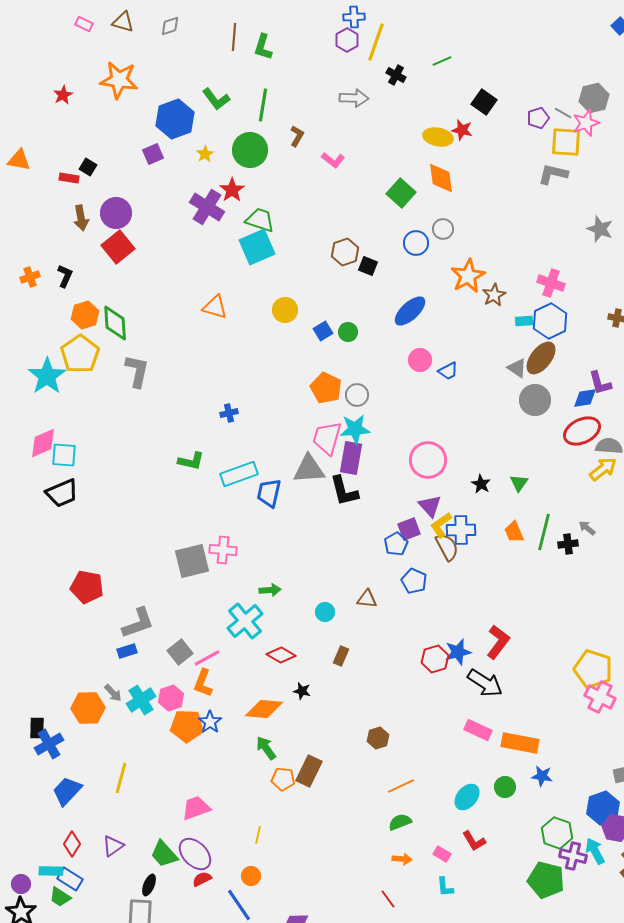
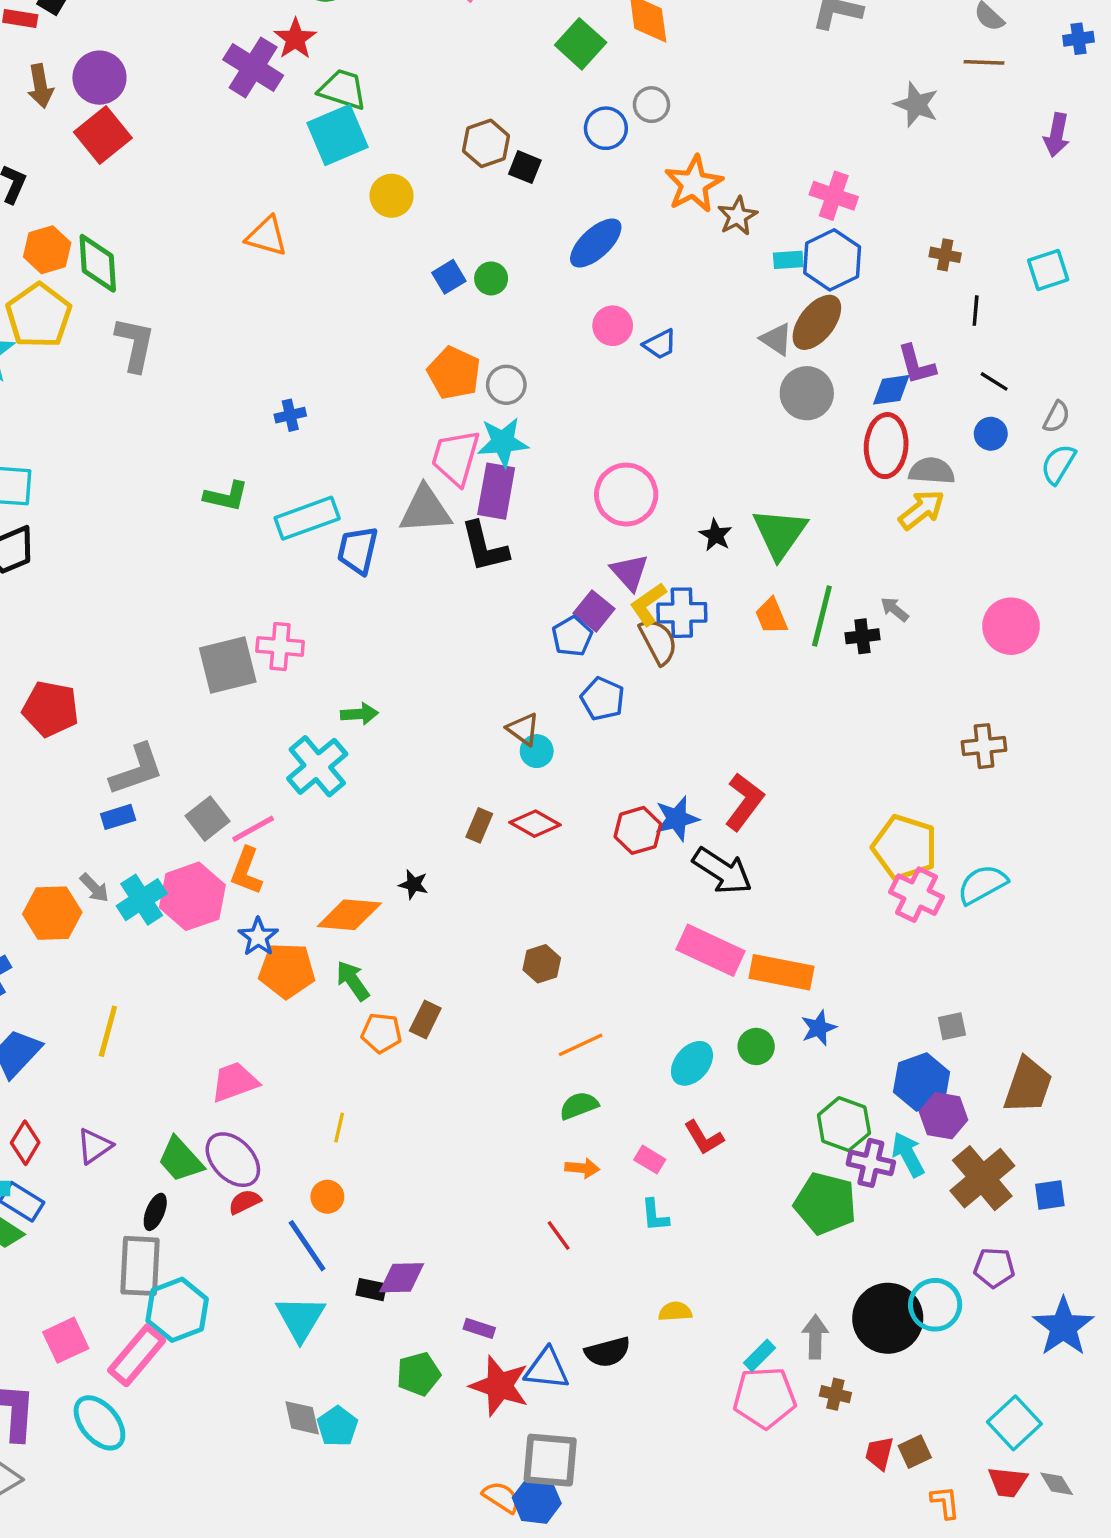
yellow circle: (285, 310) -> (392, 196), moved
red ellipse: (582, 431) -> (886, 446), turned -60
green triangle: (519, 483) -> (780, 533), size x1.8
purple square: (409, 529) -> (594, 611), turned -30
brown triangle: (367, 599) -> (523, 729), turned 30
cyan circle: (325, 612) -> (537, 751), moved
red diamond: (281, 655) -> (535, 824), moved
pink hexagon: (171, 698) -> (192, 896), size x1.5
orange pentagon: (187, 726) -> (287, 971), moved
pink rectangle: (478, 730) -> (711, 950), size x1.4
brown rectangle: (309, 771) -> (425, 1019), size x0.7
blue star: (542, 776) -> (819, 1028), turned -30

